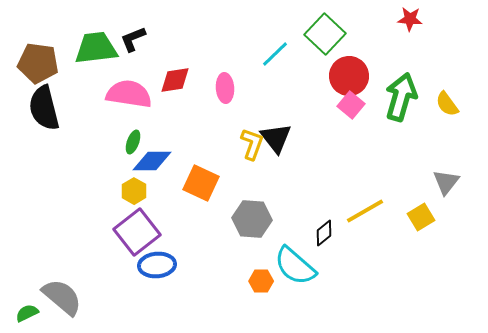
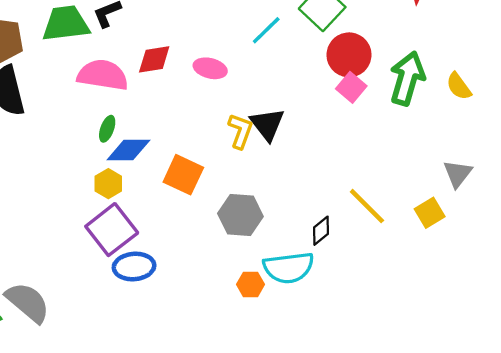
pink ellipse: (225, 88) -> (210, 68), turned -72
yellow line: (365, 211) -> (367, 206), turned 75
cyan semicircle: (295, 266) -> (289, 268), turned -48

